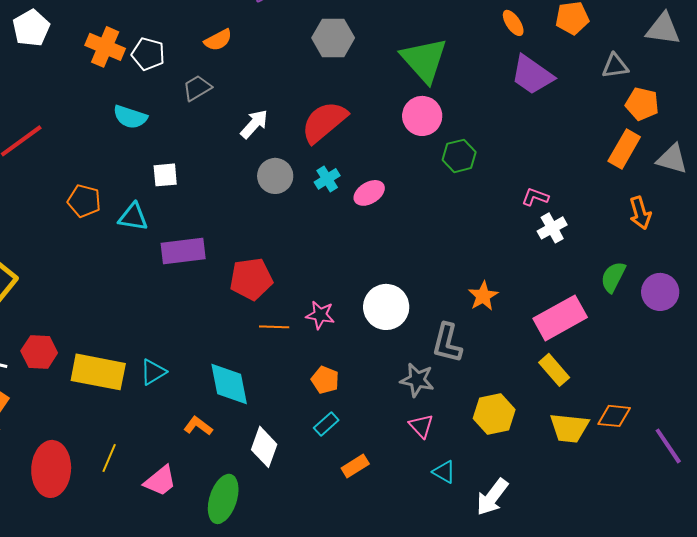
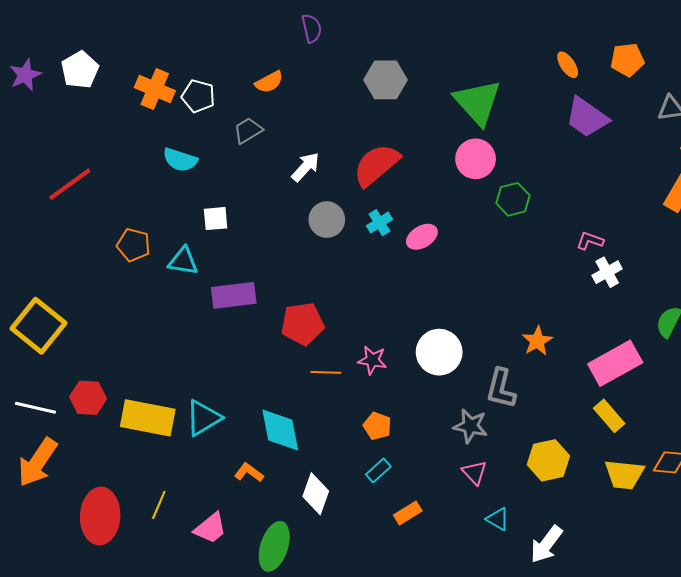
cyan triangle: (153, 372) -> (203, 418), size x1.4

